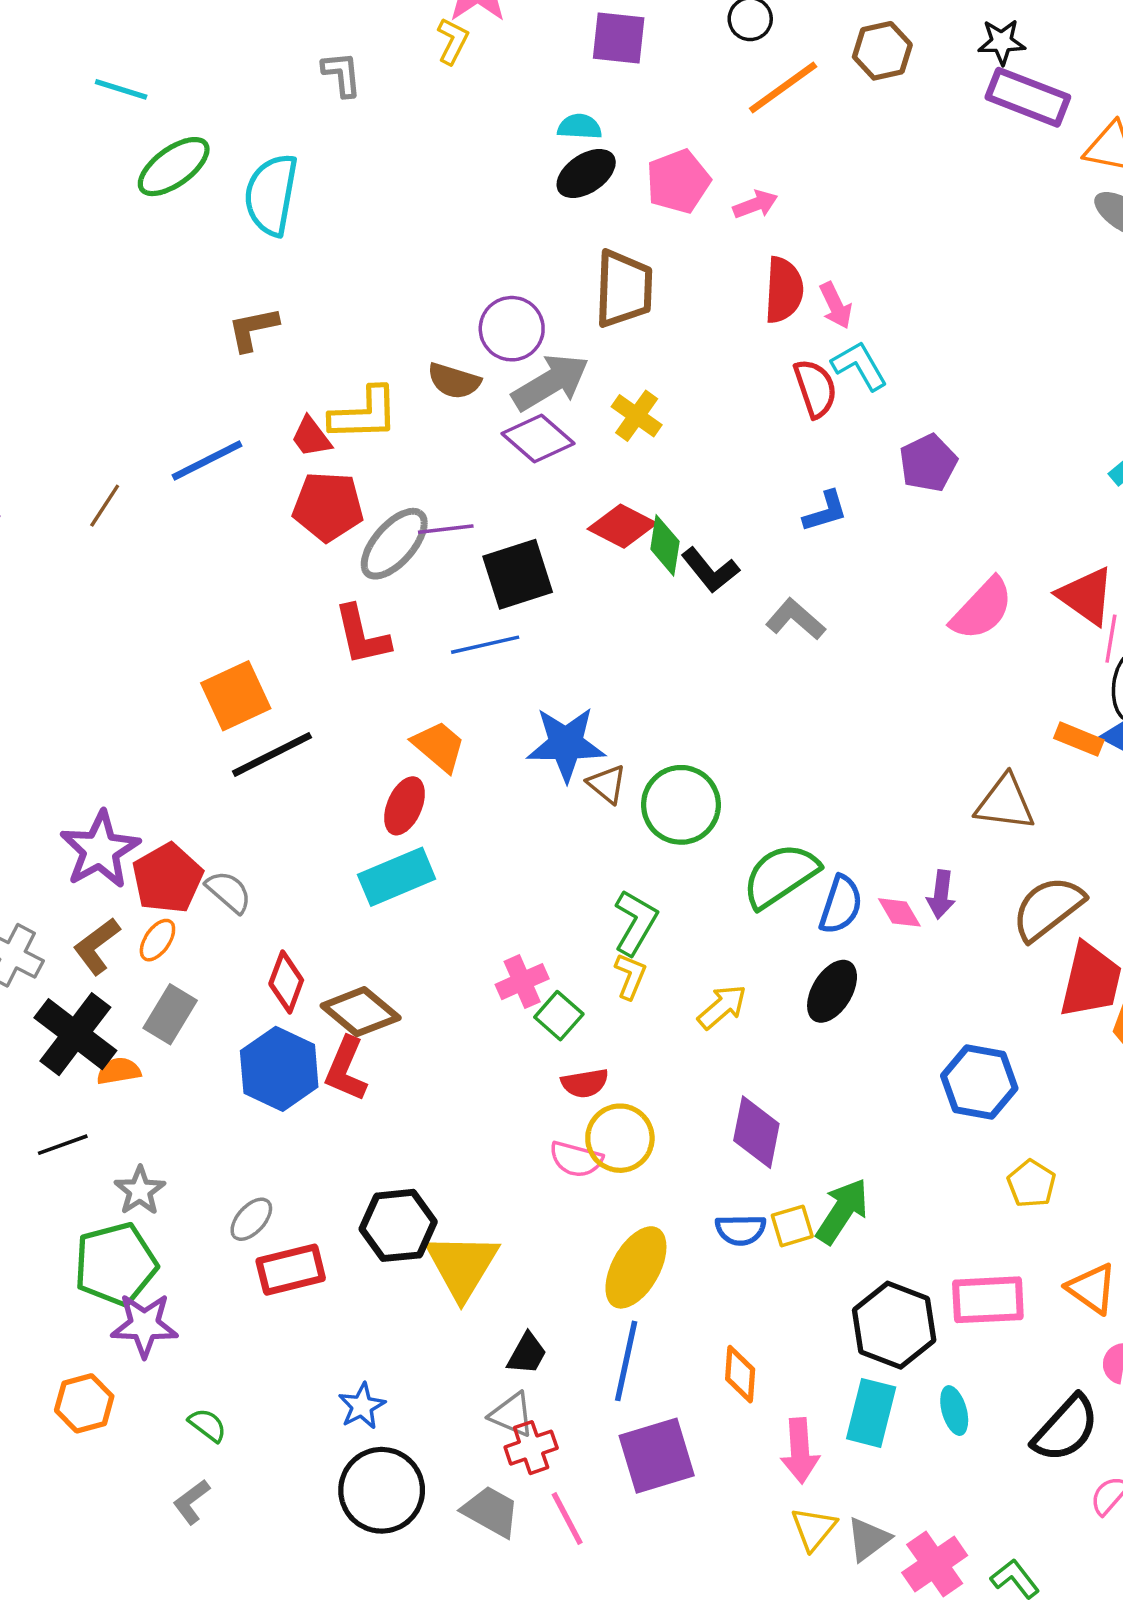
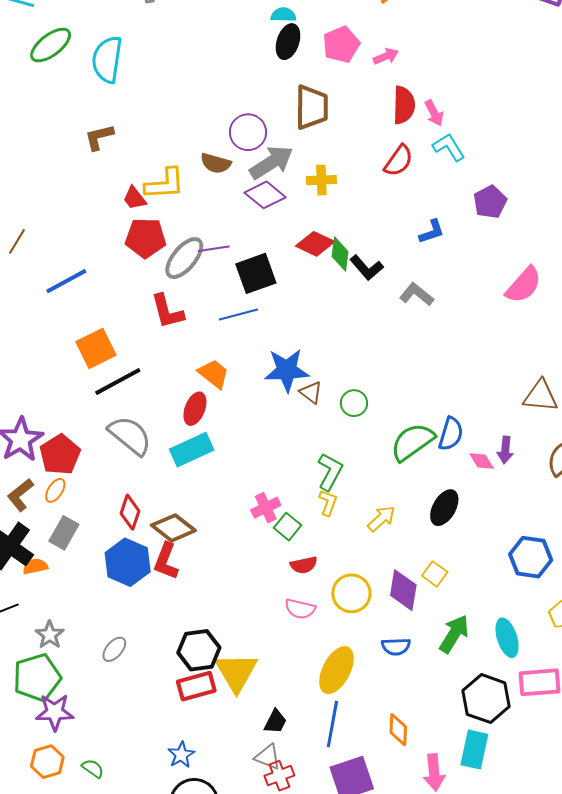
black ellipse: (586, 174) -> (288, 42), turned -36
red semicircle: (815, 388) -> (399, 161), moved, turned 56
yellow cross: (637, 416) -> (321, 180), turned -36
blue line: (207, 461) -> (66, 281), moved
green circle: (681, 805) -> (354, 403), size x0.6
gray semicircle: (229, 892) -> (130, 436), moved, size x1.6
blue semicircle: (841, 905) -> (451, 434), moved
yellow circle: (620, 1138) -> (351, 593), moved
yellow square: (792, 1226) -> (435, 574), moved, turned -35
red rectangle: (291, 1270) -> (196, 686), moved
orange hexagon: (84, 1403) -> (47, 762), moved
cyan ellipse: (954, 1411) -> (507, 638), moved, size x1.4

